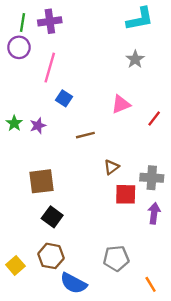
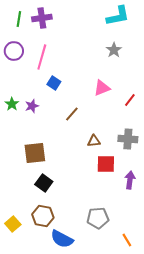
purple circle: (19, 47) -> (14, 51), moved
brown line: (85, 135) -> (72, 114), turned -35
brown triangle: (111, 167) -> (94, 141), turned 32
gray cross: (152, 178) -> (128, 139), moved

